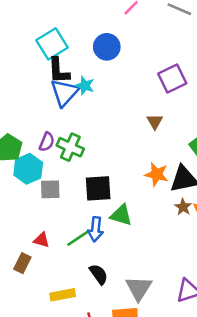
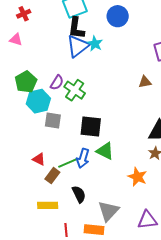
brown triangle: (155, 122) -> (145, 82), turned 40
orange star: (157, 174) -> (137, 177), moved
brown rectangle: (22, 263) -> (52, 176), moved

